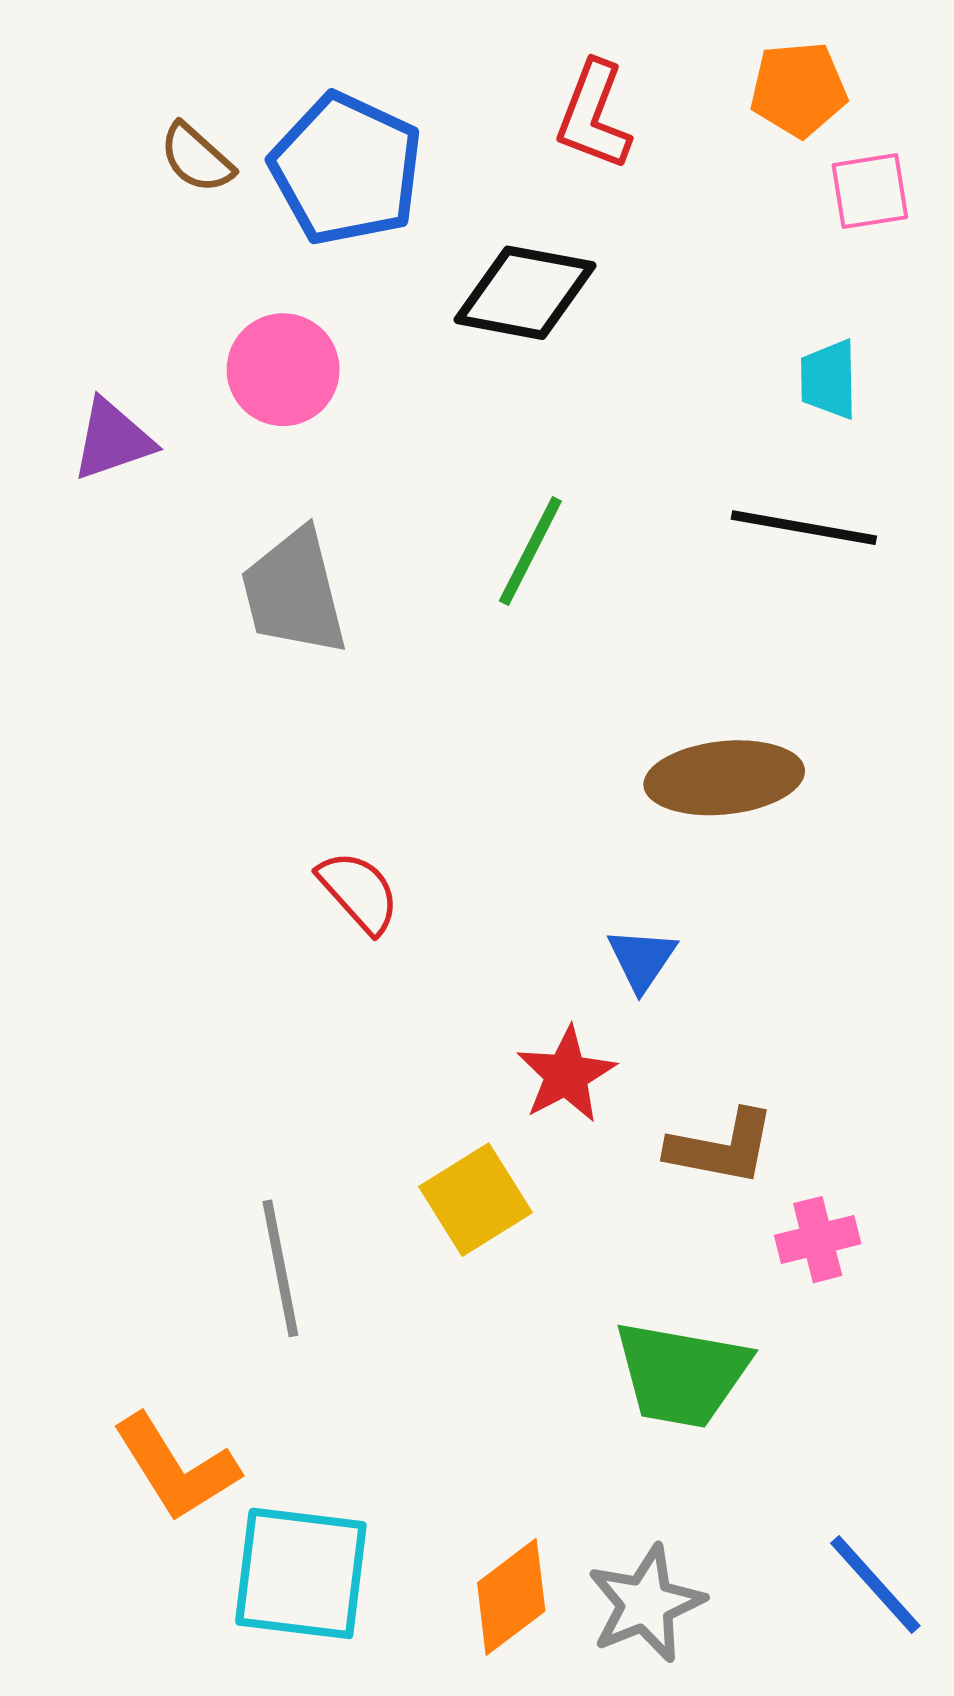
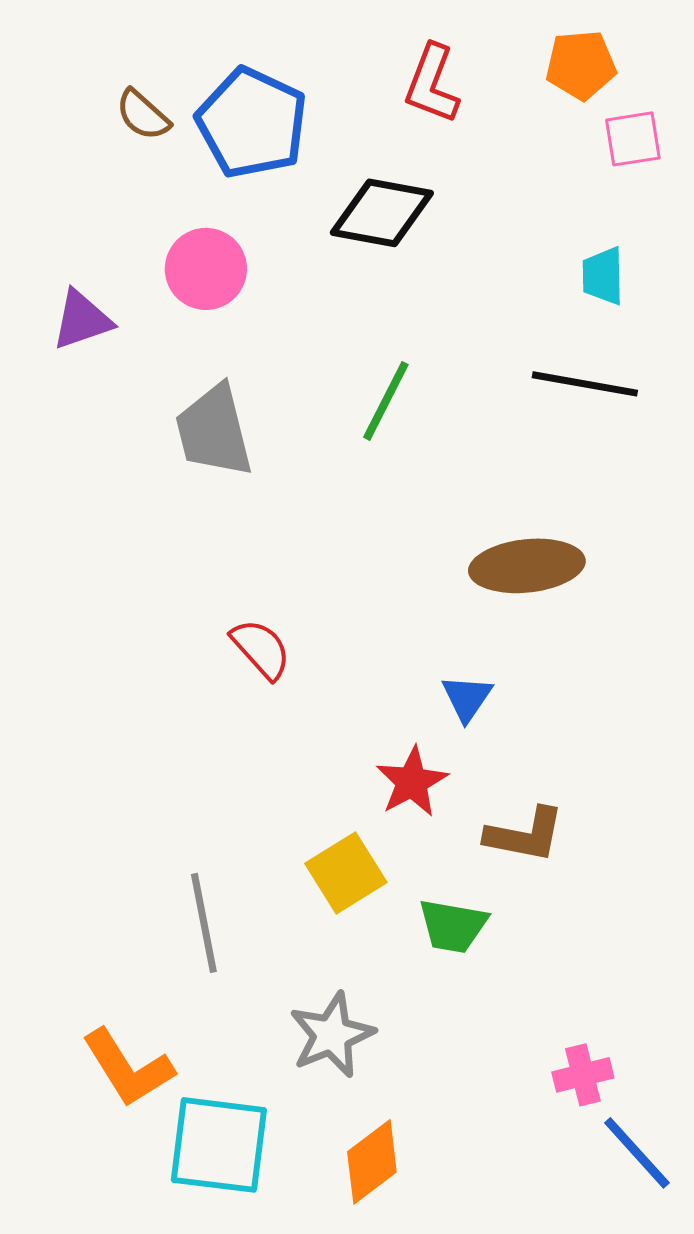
pink cross: (818, 1240) -> (583, 1075), moved
green trapezoid: (682, 1374) -> (453, 926), moved, size x0.7
gray star: (646, 1604) -> (332, 1035), moved

